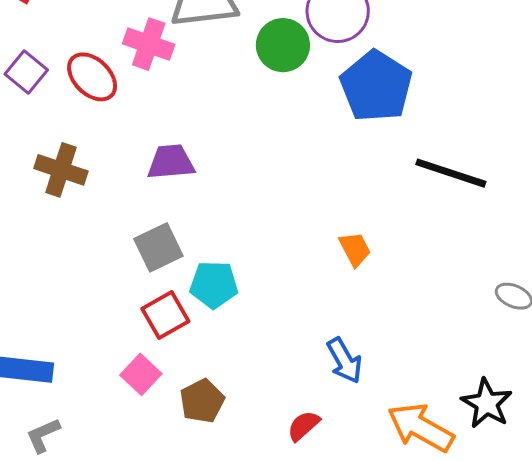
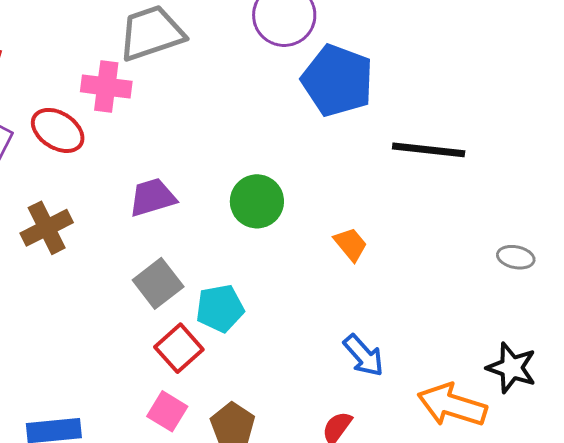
green circle: (283, 45) -> (257, 201), moved
brown cross: (61, 170) -> (47, 228), turned -33

